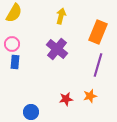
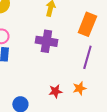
purple cross: (57, 49) -> (46, 41), turned -30

